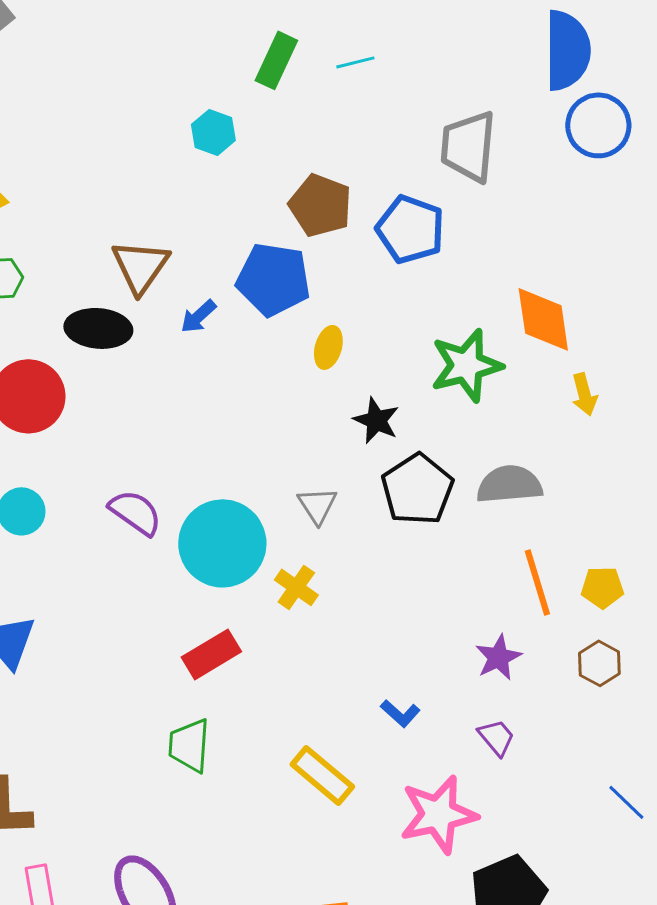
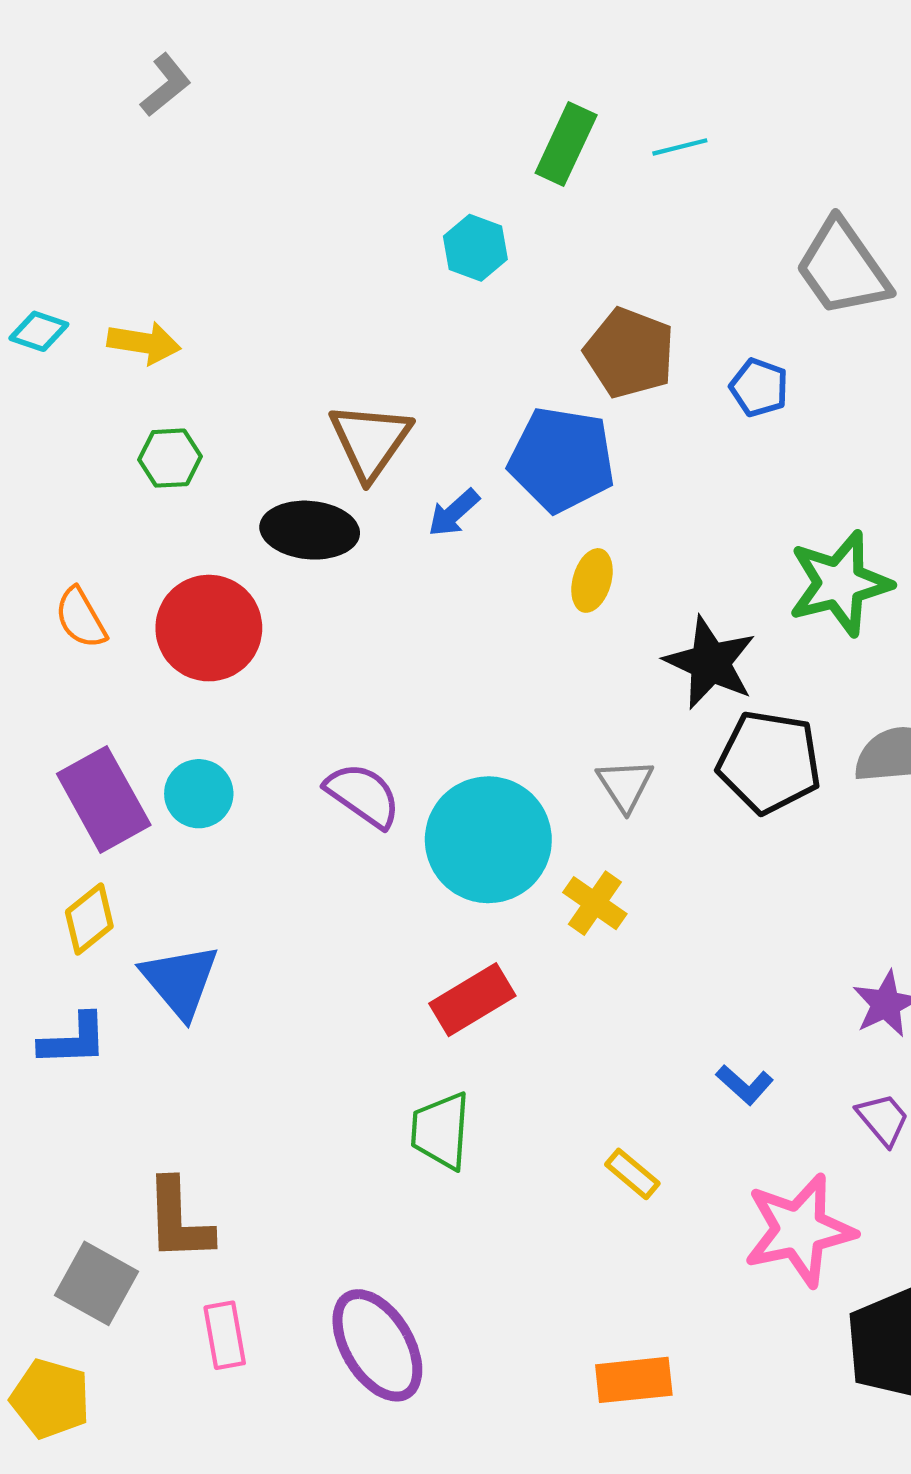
gray trapezoid: (468, 146) -> (843, 268), turned -40
blue pentagon: (410, 229) -> (759, 387), size x0.6
yellow ellipse: (328, 347) -> (592, 580), moved
black star: (376, 420) -> (710, 663), size x1.4
black pentagon: (417, 489) -> (769, 762), turned -30
yellow rectangle: (322, 775) -> (632, 1174), size x0.6

